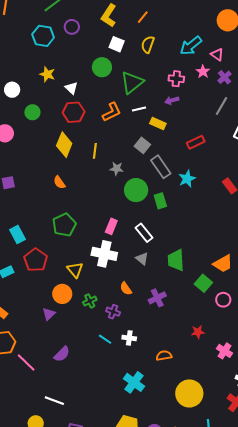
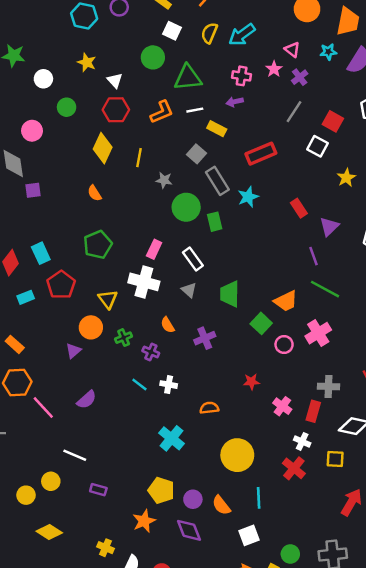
cyan arrow: (191, 46) -> (242, 35), moved
green triangle: (132, 82) -> (188, 78), turned 30
red rectangle: (196, 142) -> (261, 154), size x1.4

